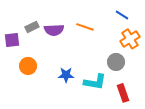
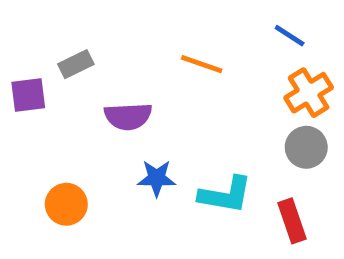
purple semicircle: (54, 30) -> (128, 116), moved
gray circle: (116, 62) -> (306, 147), moved
orange circle: (28, 66) -> (66, 204), moved

